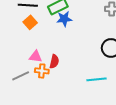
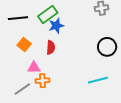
orange square: (30, 22) -> (24, 45), moved
red semicircle: (54, 61) -> (51, 47), moved

